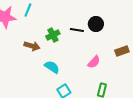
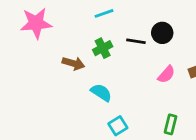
cyan line: (28, 10) -> (104, 13), moved, turned 48
pink semicircle: (94, 62) -> (166, 74), moved

